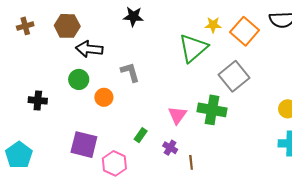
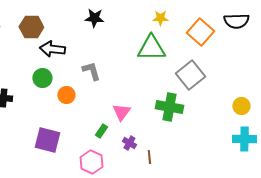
yellow star: (213, 25) -> (160, 18), moved
green triangle: (193, 48) -> (151, 48), turned 40
pink triangle: (177, 115) -> (121, 112), moved
pink hexagon: (114, 163) -> (91, 162), moved

